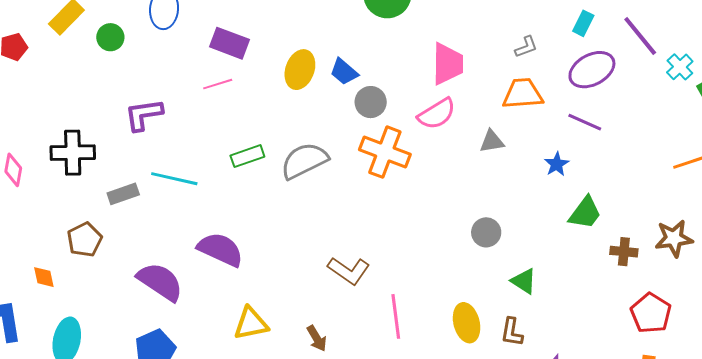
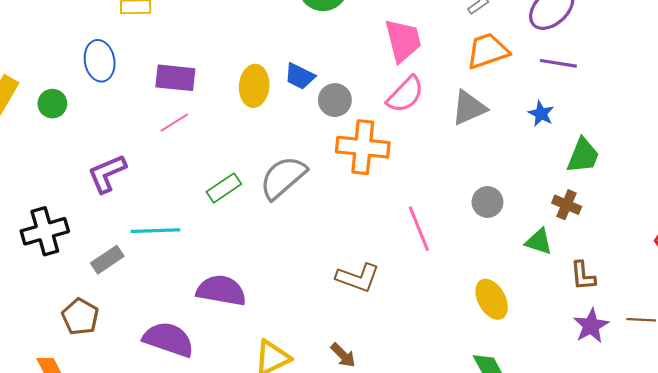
gray triangle: (492, 141) -> (469, 108), size x1.4
brown cross: (624, 252) -> (567, 205), moved, turned 32
pink line: (396, 316) -> (419, 229), moved
brown L-shape: (512, 332) -> (583, 276), moved

